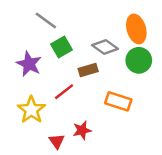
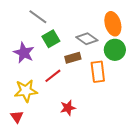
orange rectangle: (118, 101) -> (98, 72), moved, turned 65
yellow star: (31, 110) -> (26, 91), turned 30
red triangle: (57, 141) -> (17, 117), moved

